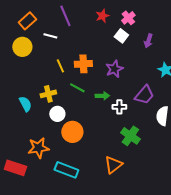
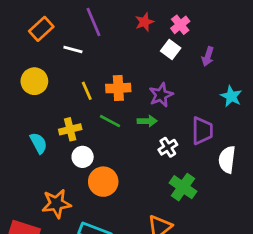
yellow circle: (22, 47) -> (34, 81), moved
purple trapezoid: (144, 95) -> (202, 131), turned -40
green arrow: (102, 96) -> (147, 121), moved
white cross: (119, 107) -> (168, 147), turned -32

